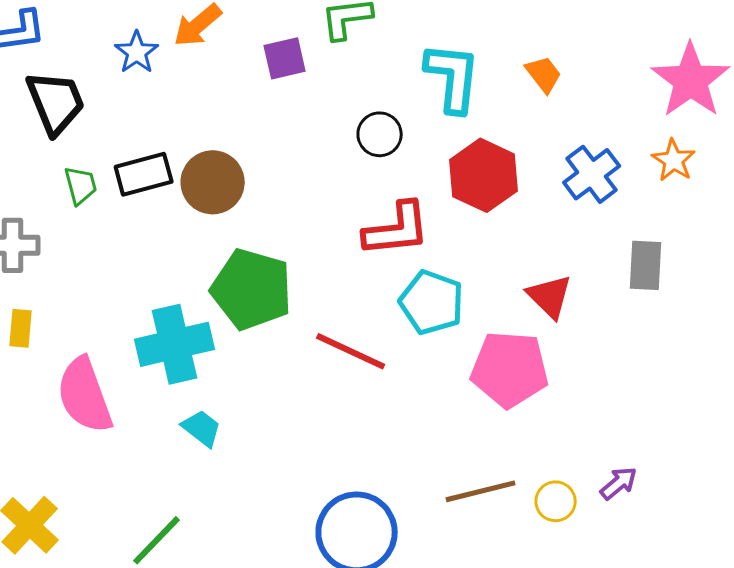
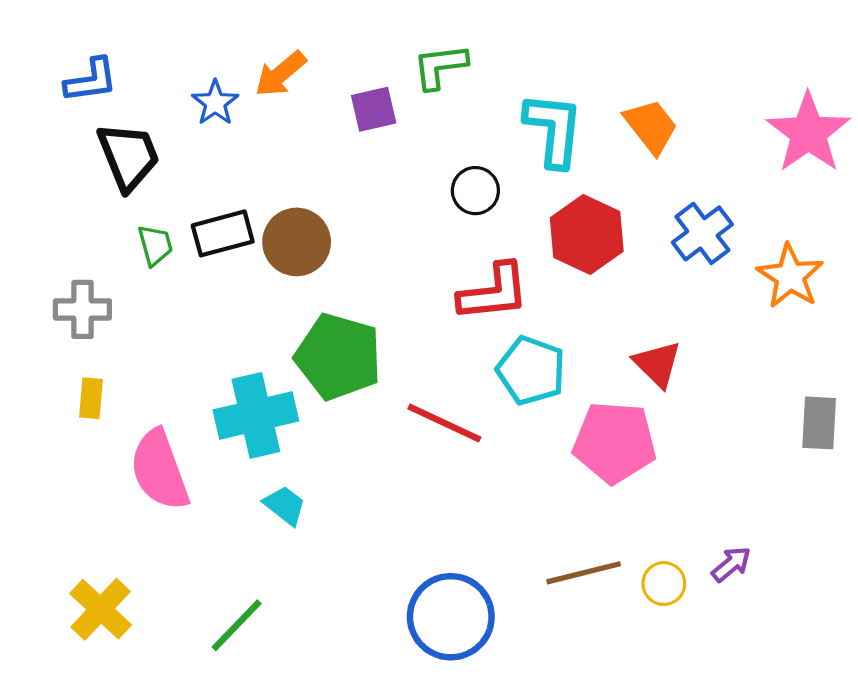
orange trapezoid: (544, 74) -> (651, 126), size x1.4
orange star: (674, 160) -> (790, 276), moved, size x1.4
gray rectangle: (646, 265) -> (819, 423), moved

